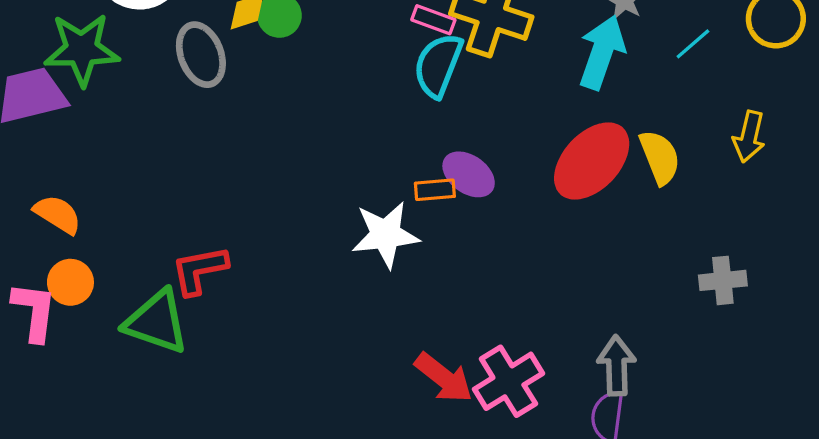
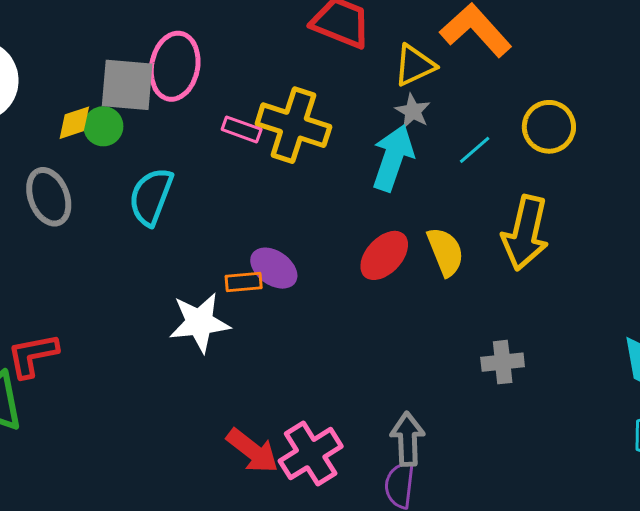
gray ellipse: (201, 55) -> (49, 197), moved
cyan semicircle: (438, 65) -> (151, 197), moved
yellow arrow: (749, 137) -> (525, 233), size x1.6
red ellipse: (592, 161) -> (384, 255), size x0.7

